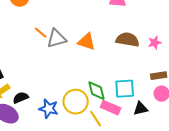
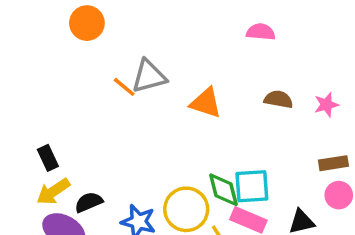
gray triangle: (57, 39) -> (149, 76), moved
brown semicircle: (128, 40) -> (278, 99), size x0.7
cyan square: (125, 89) -> (252, 186), moved

